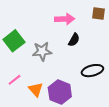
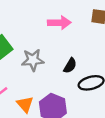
black semicircle: (74, 40) -> (70, 66), moved

